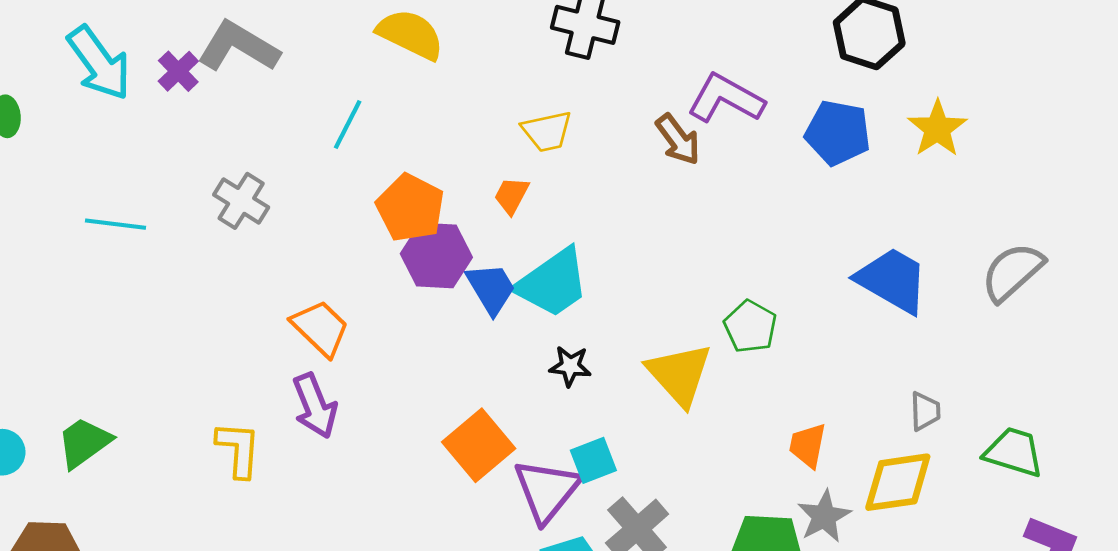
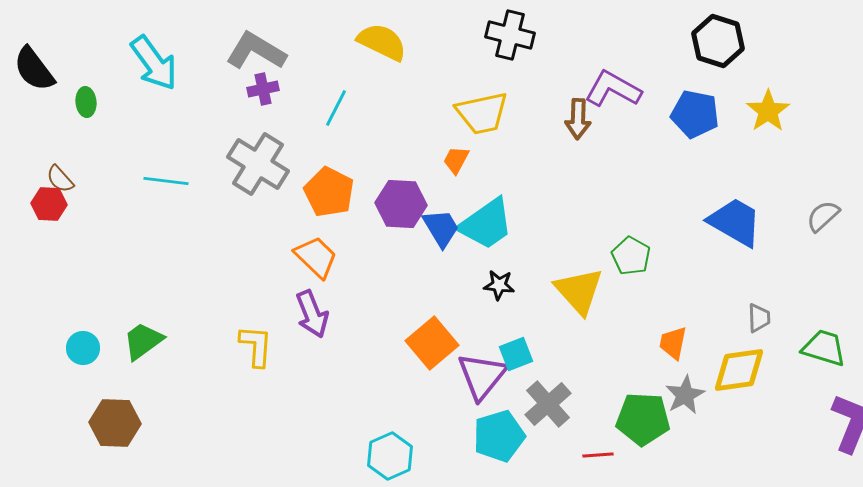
purple cross: (178, 71) -> (263, 89), moved, turned 32
yellow trapezoid: (547, 131) -> (482, 113), size x1.4
brown arrow: (678, 140) -> (578, 119), turned 39
gray cross: (241, 201) -> (258, 164), size x1.5
orange pentagon: (410, 208) -> (329, 192), moved
gray semicircle: (1012, 272) -> (823, 216), size x0.7

